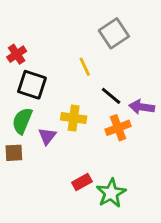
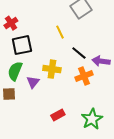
black square: (32, 85) -> (22, 45), turned -30
green star: (111, 193) -> (92, 119), moved

